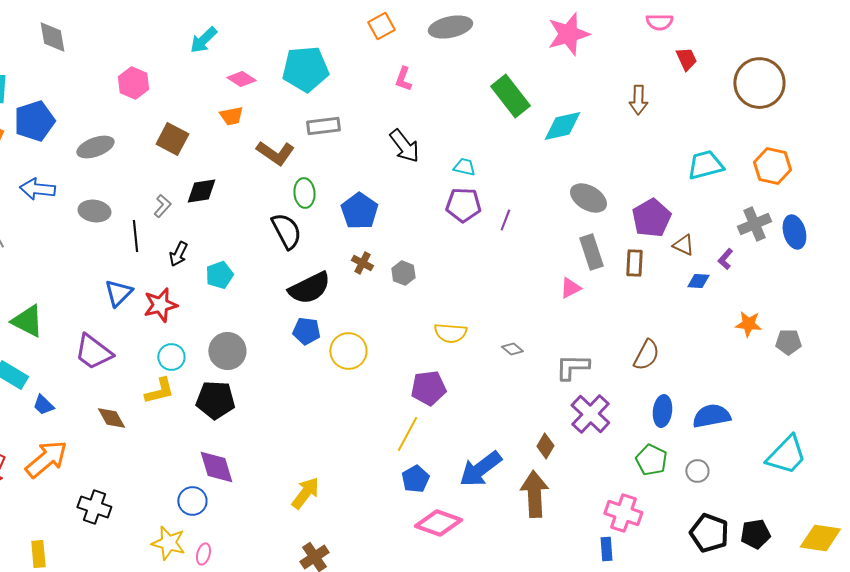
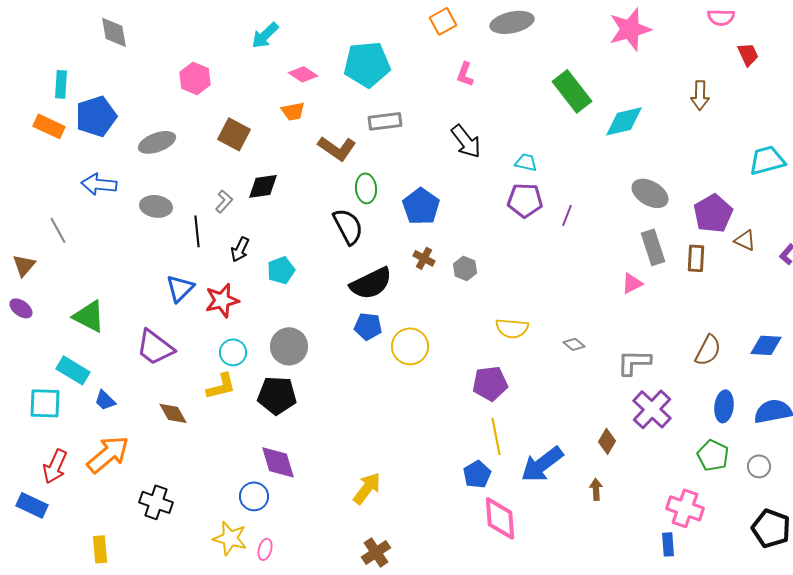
blue diamond: (698, 281) -> (766, 345), moved, size x1.4
yellow line: (407, 434) -> (496, 436), moved, turned -39
brown arrow: (534, 494) -> (596, 489), size x0.5
pink diamond: (438, 523) -> (500, 518), turned 66

